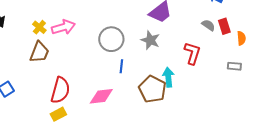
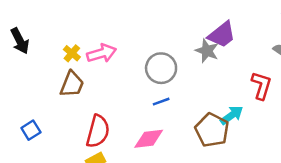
gray star: (150, 40) -> (207, 51), moved
blue line: (121, 66) -> (161, 102), moved, turned 64
cyan arrow: (168, 77) -> (232, 115), turned 60

